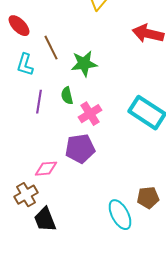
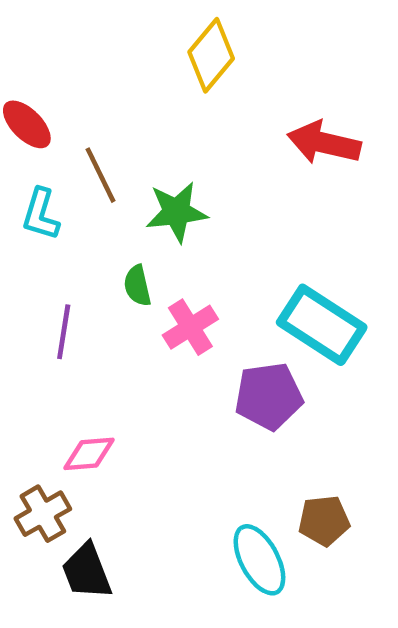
purple line: (39, 102) -> (64, 332), moved
purple pentagon: (80, 149) -> (269, 396), moved

